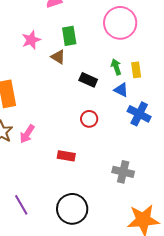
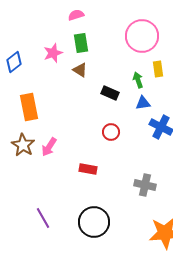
green rectangle: (69, 36) -> (81, 43), moved
yellow rectangle: (136, 70) -> (158, 69), moved
blue triangle: (121, 90) -> (143, 103), turned -35

